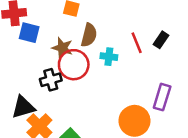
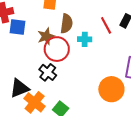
brown star: (62, 48) -> (46, 36), turned -30
black cross: (51, 80) -> (48, 72), moved, turned -30

